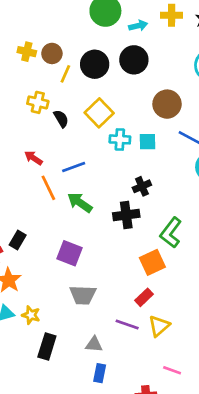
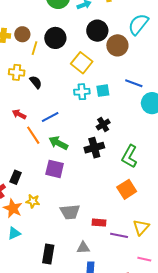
black circle: (134, 60) -> (97, 31), moved
brown circle: (167, 104) -> (117, 45), moved
yellow square: (99, 113) -> (82, 63), moved
purple square: (69, 253) -> (55, 169), moved
orange square: (152, 262) -> (127, 189), moved
red rectangle: (144, 297) -> (99, 223), moved, turned 56
yellow star: (31, 315) -> (33, 201), moved
purple line: (127, 325) -> (119, 235), moved
yellow triangle: (159, 326) -> (141, 227), moved

